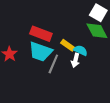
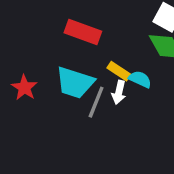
red rectangle: (41, 34) -> (83, 32), moved
white arrow: (75, 60) -> (119, 92), moved

